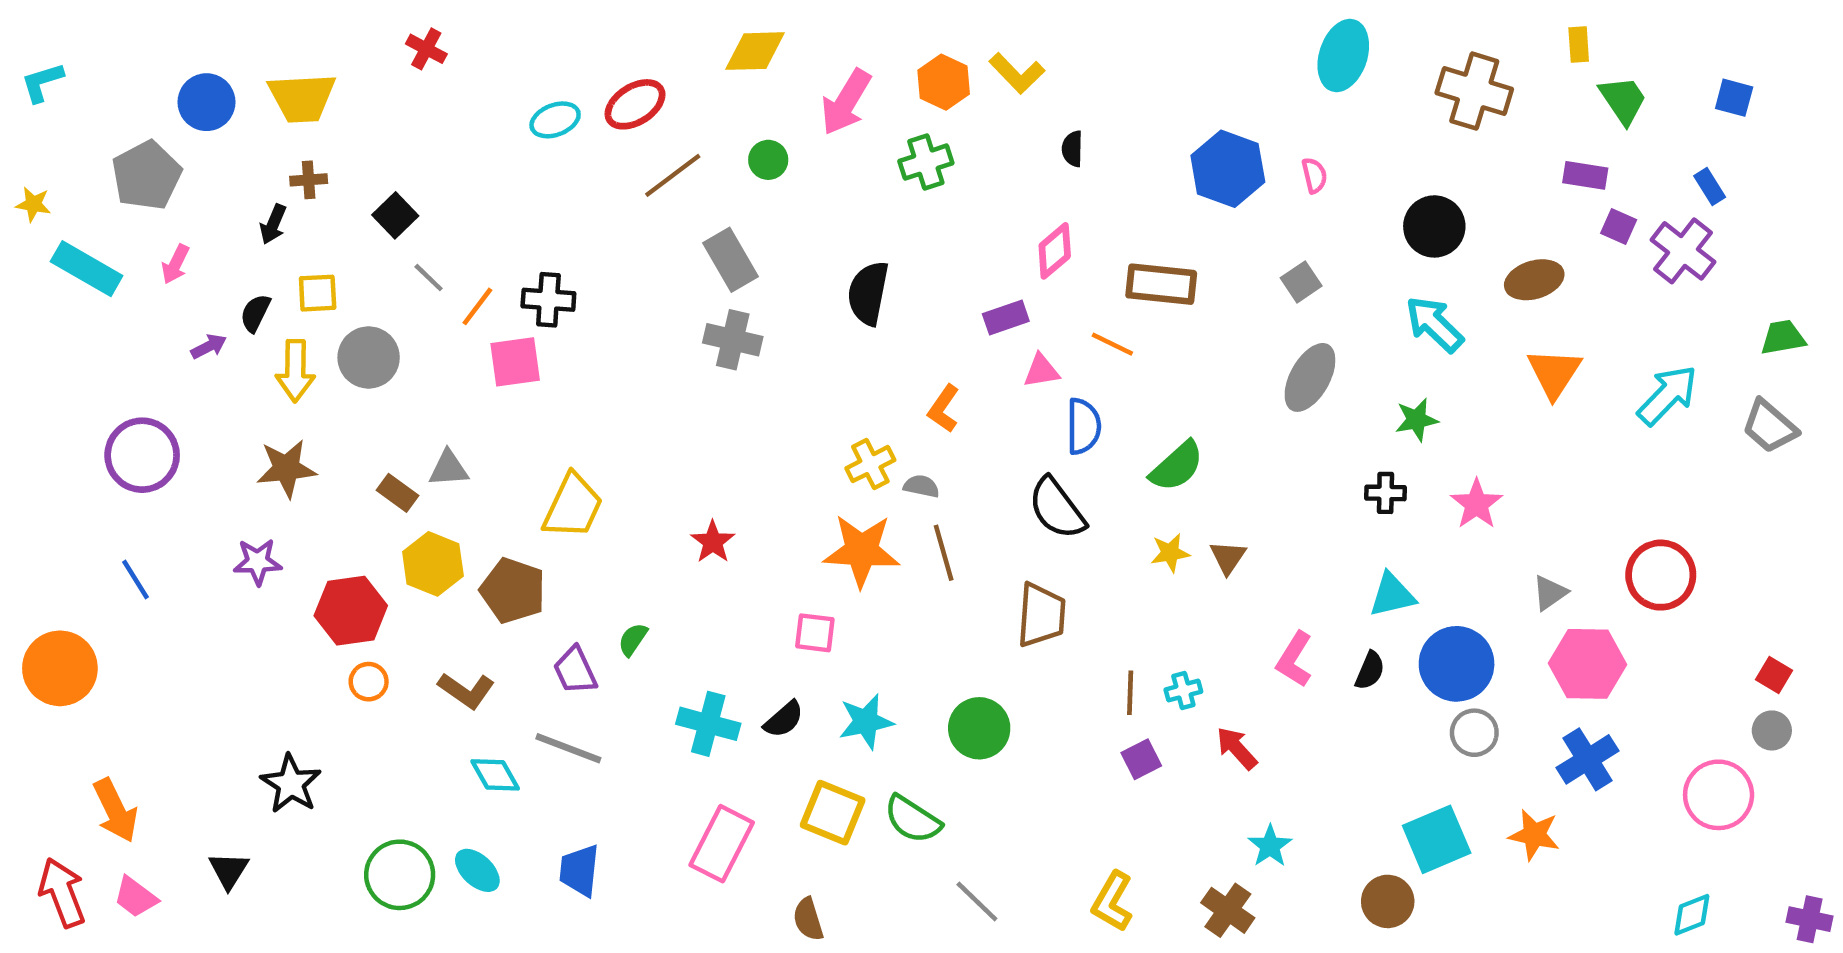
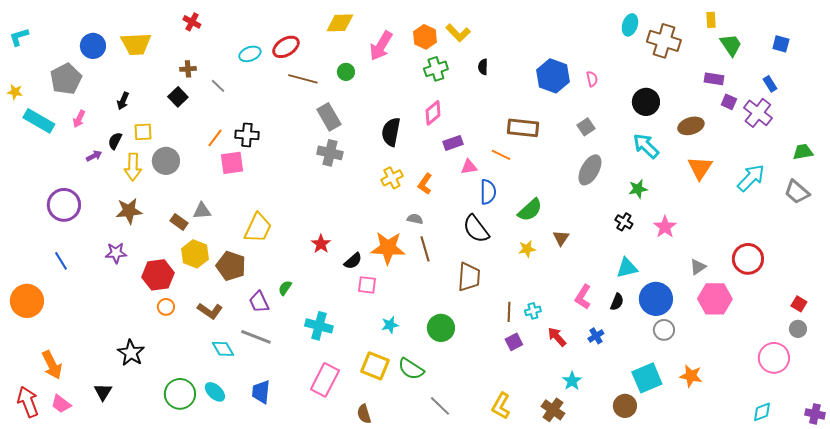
cyan ellipse: (1343, 56) -> (630, 25), moved, size x0.7
green cross: (926, 162) -> (436, 69), moved
brown line: (673, 175) -> (303, 79), turned 52
brown cross: (309, 180) -> (188, 69), moved
pink diamond: (1055, 251) -> (433, 113), moved
gray line: (429, 278) -> (218, 86), moved
yellow cross: (870, 464) -> (392, 178), moved
black cross: (1385, 493) -> (624, 222), turned 30
brown triangle: (1228, 557) -> (561, 238), moved
black semicircle: (784, 719) -> (353, 261), moved
cyan star: (866, 722) -> (390, 325), size x0.7
blue cross: (1588, 759) -> (596, 336), moved, size x0.6

